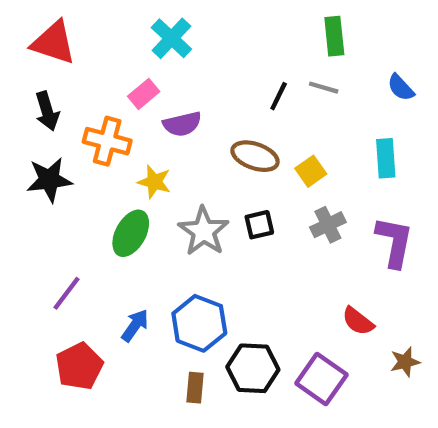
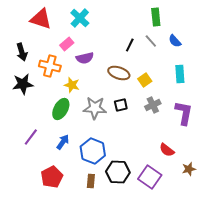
red triangle: (54, 43) -> (41, 19), moved
gray line: (324, 88) -> (151, 41), turned 32
blue semicircle: (401, 88) -> (175, 41), moved
gray star: (204, 231) -> (95, 108), turned -30
blue arrow: (135, 325) -> (63, 142), moved
red pentagon: (79, 366) -> (52, 177), moved

